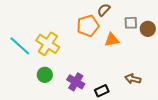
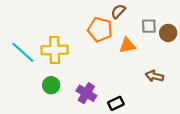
orange pentagon: (88, 26) -> (100, 30), turned 30
yellow cross: (48, 44) -> (55, 50), turned -35
brown arrow: (133, 79) -> (155, 76), moved

